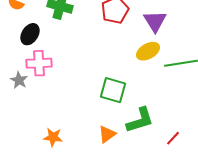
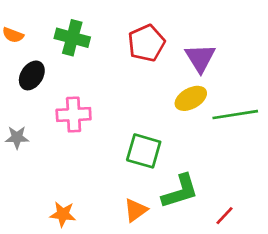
pink cross: (39, 63) -> (74, 115), moved
gray star: (19, 80) -> (17, 137), turned -30

